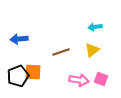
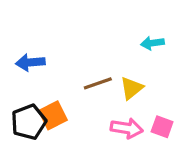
yellow triangle: (92, 50) -> (132, 88), moved
orange square: (33, 72) -> (53, 115), turned -30

